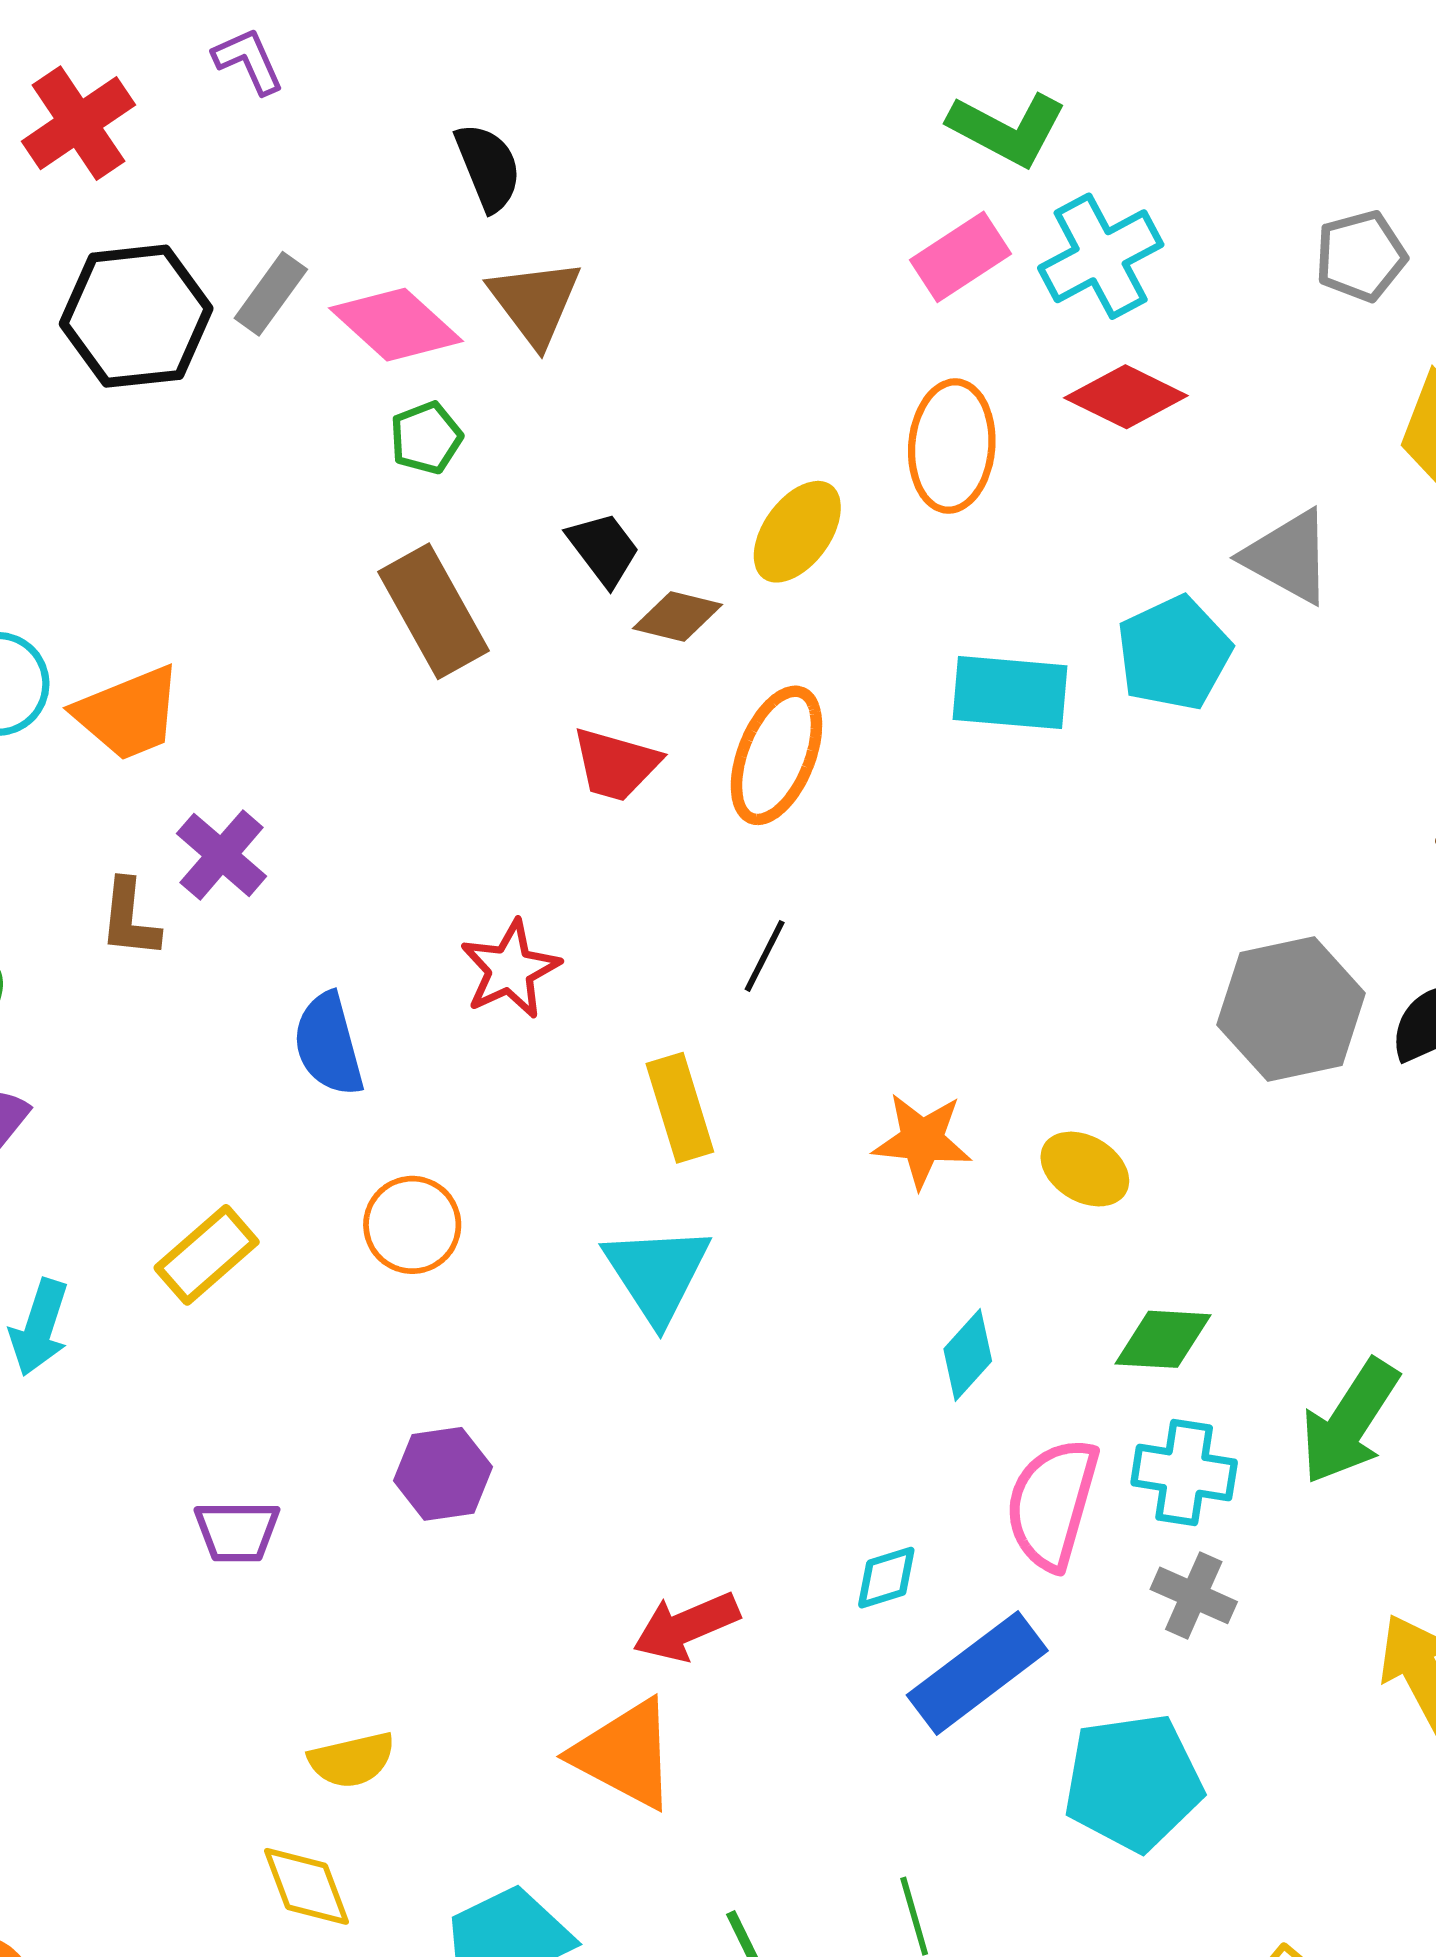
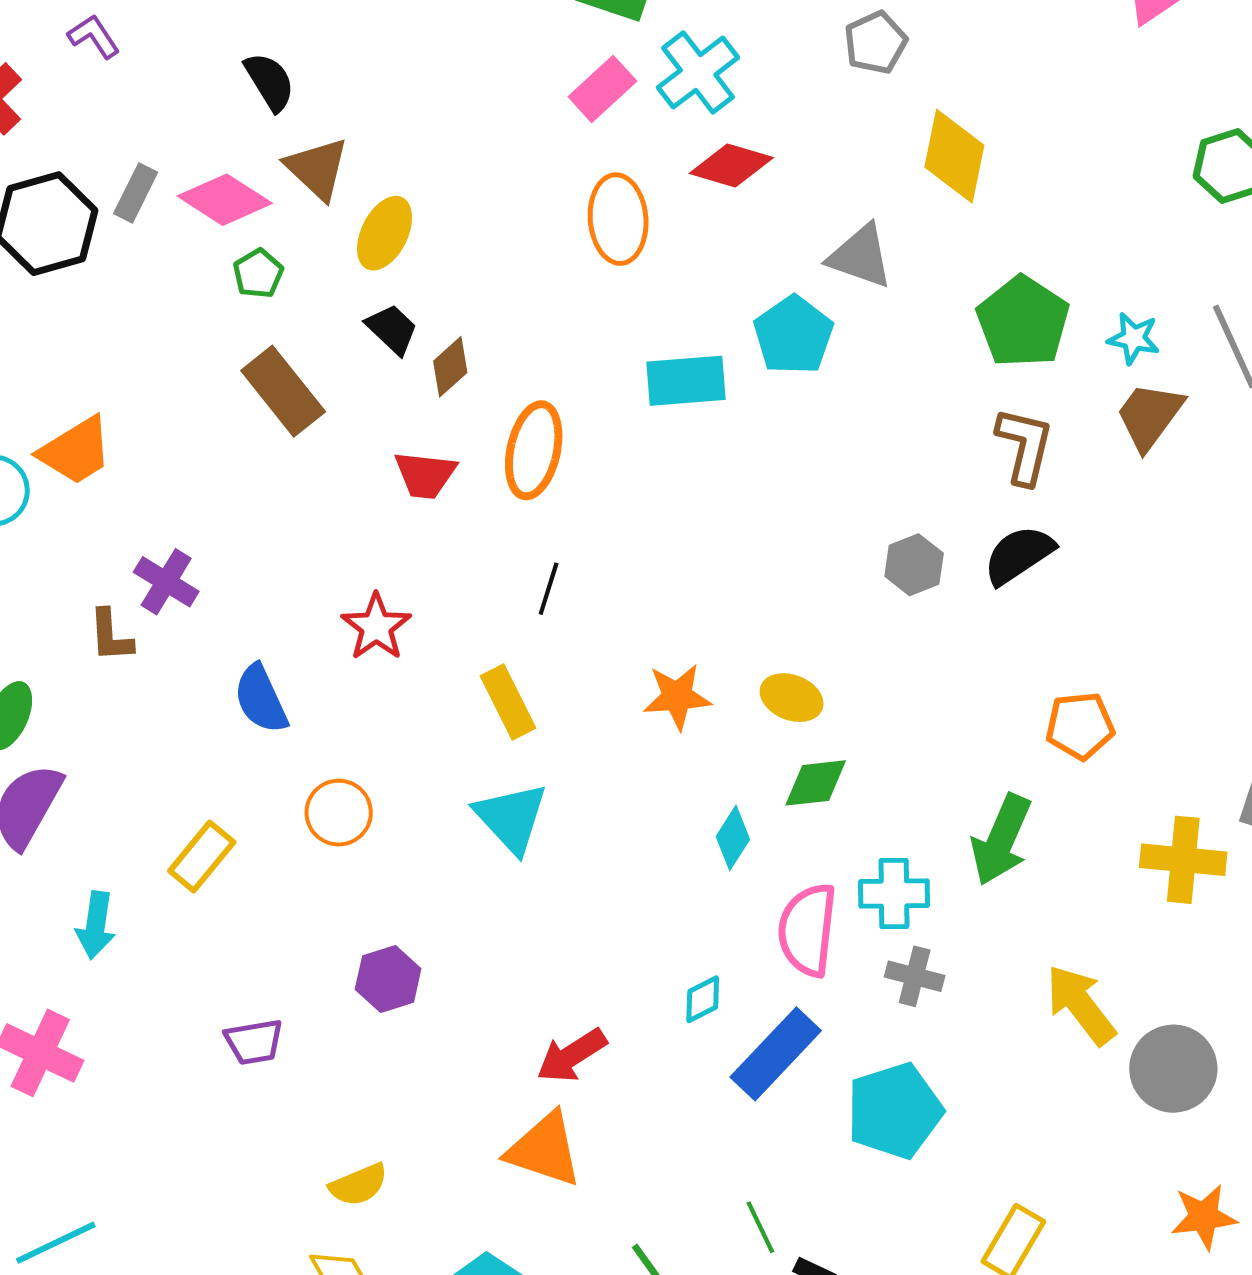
yellow ellipse: (797, 532) -> (385, 233), moved
brown diamond: (677, 617) -> (450, 367), turned -46
orange trapezoid: (128, 713) -> (76, 451), moved
gray hexagon: (1291, 1009) -> (914, 565), size x0.6
green diamond: (1163, 1339) -> (816, 783), moved

